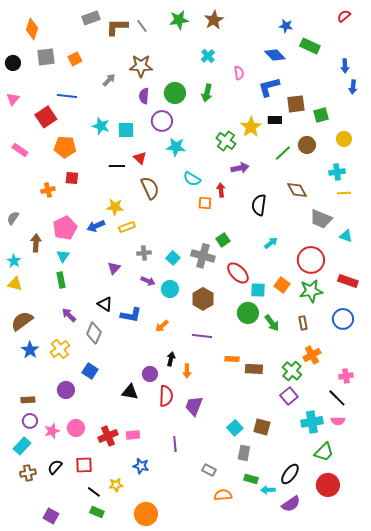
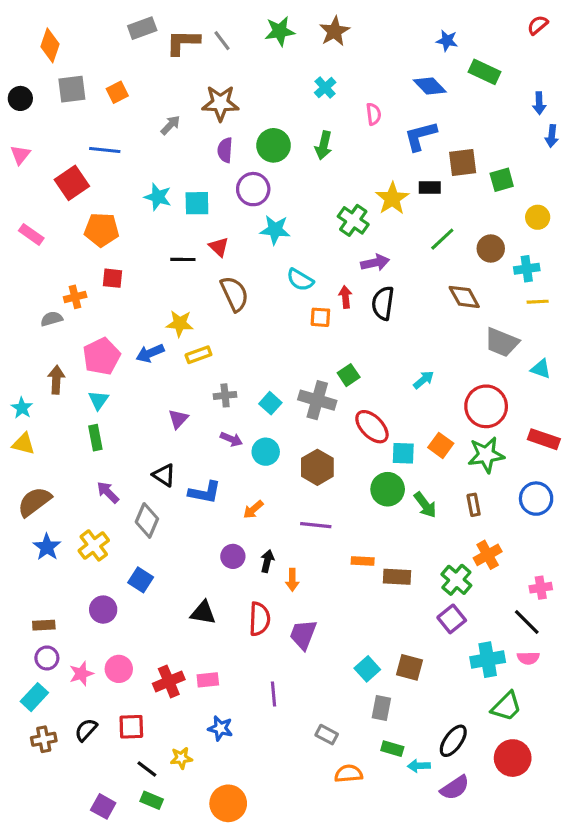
brown circle: (307, 145) -> (491, 249), moved
black semicircle: (259, 205) -> (383, 303), moved
gray semicircle: (13, 218) -> (52, 319), moved, turned 40
purple circle: (150, 374) -> (233, 556), moved
purple square: (51, 516) -> (103, 806), moved

